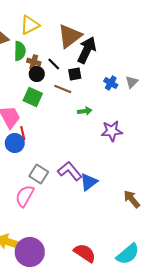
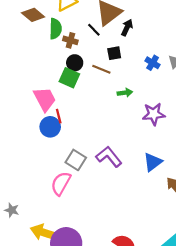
black arrow: (87, 50) -> (127, 28), size x0.6
black line: (54, 64) -> (94, 30), moved
black circle: (37, 74) -> (75, 63), moved
blue triangle: (89, 182) -> (153, 162), moved

